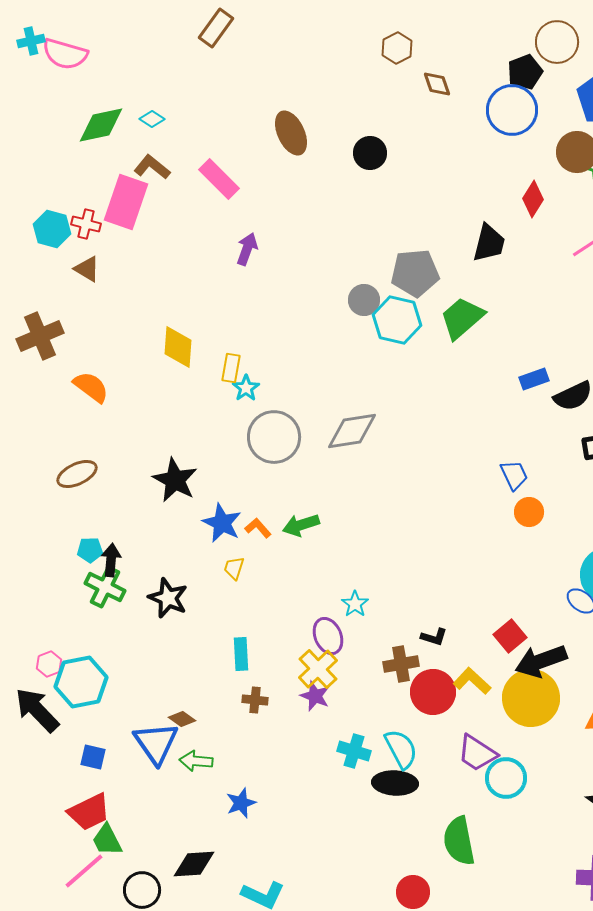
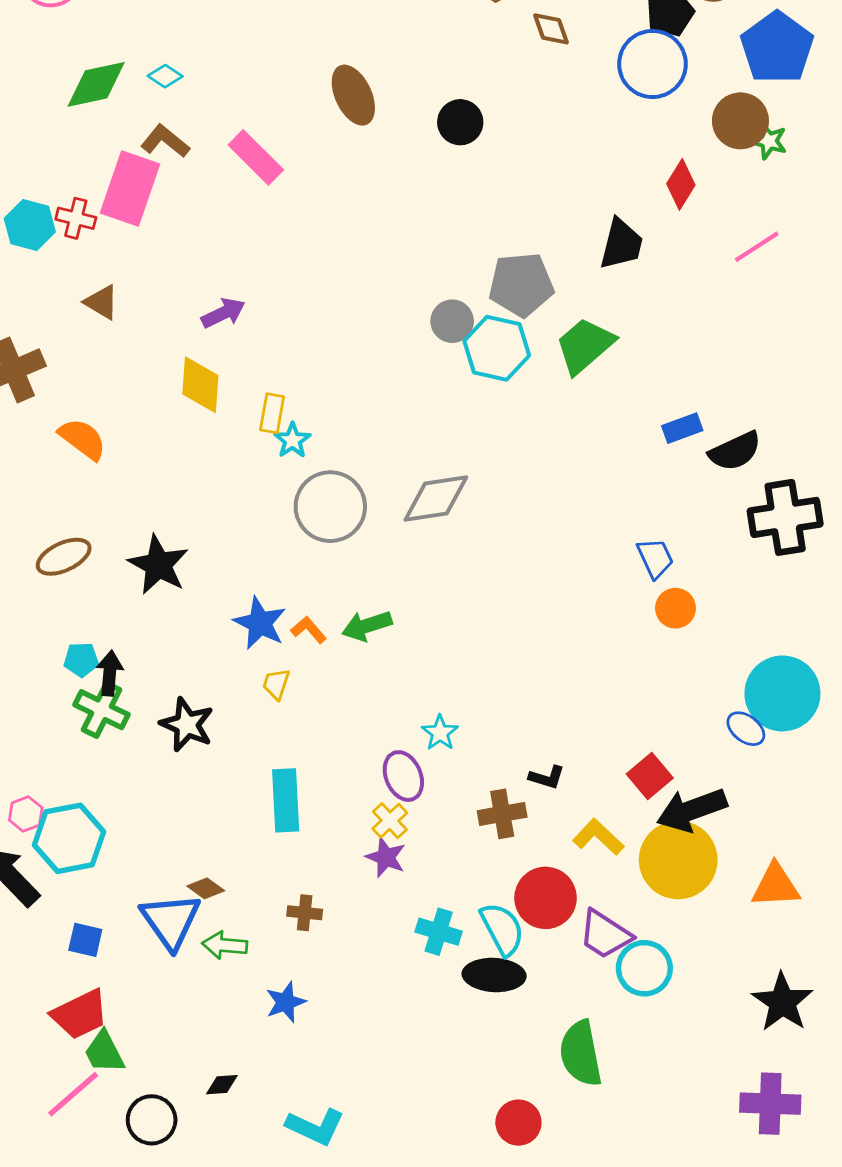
purple arrow: (247, 249) -> (223, 313), moved, turned 44
brown triangle: (87, 269) -> (102, 302), moved
black star: (175, 480) -> (158, 565), moved
cyan rectangle: (241, 654) -> (286, 800), size x1.4
yellow cross: (318, 669) -> (390, 821), size x0.7
red circle: (433, 692) -> (546, 898), moved
brown cross: (255, 700) -> (305, 913), moved
black diamond: (194, 864) -> (222, 1085), size x0.6

